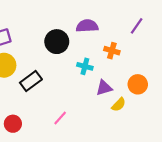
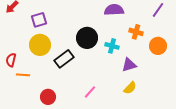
black circle: (57, 42) -> (87, 38), moved
orange circle: (138, 84) -> (158, 46), moved
yellow semicircle: (119, 105) -> (130, 88), moved

